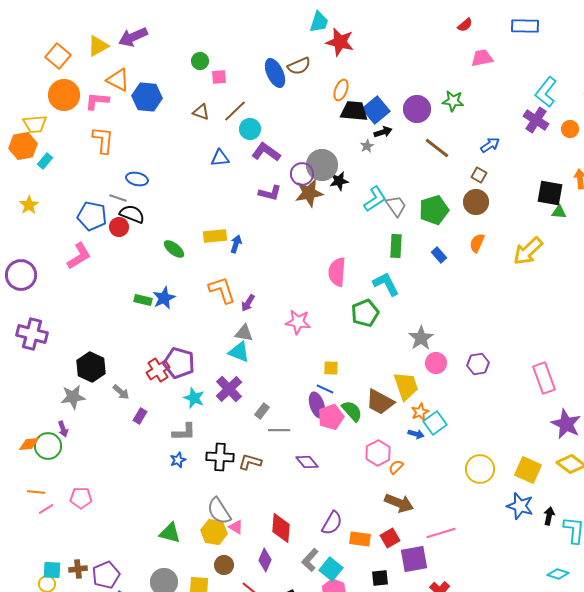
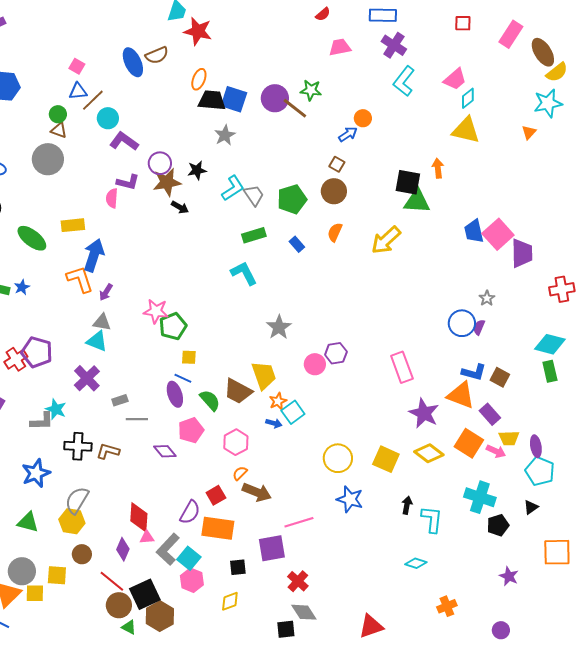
green circle: (200, 61) -> (58, 114), moved
pink square: (219, 77) -> (77, 66), turned 35
blue square: (376, 110) -> (234, 99), turned -32
brown triangle: (201, 112) -> (59, 130), moved
purple cross: (536, 120) -> (394, 45), moved
orange circle: (570, 129) -> (363, 118), moved
black arrow: (383, 132) -> (180, 207), moved, turned 48
gray star: (367, 146) -> (225, 135), size x1.5
brown line: (437, 148) -> (295, 108), moved
blue triangle: (220, 158) -> (78, 91), moved
gray circle: (322, 165) -> (48, 159), moved
green triangle: (559, 212) -> (417, 201), size x1.8
blue arrow: (236, 244) -> (94, 255), moved, size x1.8
green rectangle: (396, 246) -> (254, 235), turned 70
green ellipse: (174, 249) -> (32, 238), size x1.4
pink semicircle: (337, 272) -> (112, 198), moved, size x0.7
blue star: (164, 298) -> (22, 287), size x0.7
green pentagon: (365, 313) -> (173, 326), moved
pink circle: (436, 363) -> (315, 364), moved
cyan star: (194, 398) -> (56, 409), moved
gray rectangle: (262, 411) -> (120, 400), turned 35
pink pentagon: (331, 417) -> (191, 430), moved
blue star: (178, 460) -> (36, 473), moved, size x1.8
orange semicircle: (396, 467) -> (240, 473), moved
blue star: (520, 506) -> (350, 499), moved
gray semicircle: (219, 511) -> (77, 500), turned 64
pink triangle: (236, 527) -> (147, 537), moved, turned -35
red square: (390, 538) -> (216, 495), moved
orange rectangle: (360, 539) -> (218, 528), size x1.5
gray L-shape: (310, 560) -> (168, 549), size x1.4

